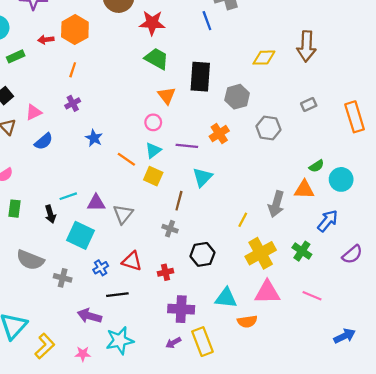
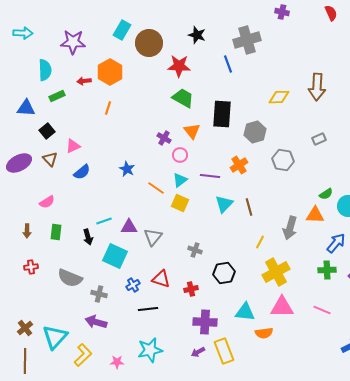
purple cross: (73, 103) -> (164, 138), moved, turned -32
brown line: (179, 201) -> (249, 207), moved, turned -30
green cross: (302, 251) -> (327, 270), moved, turned -36
purple arrow: (89, 316) -> (96, 322), moved

